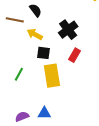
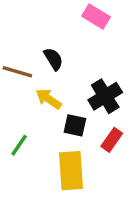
black square: (43, 53) -> (75, 125), moved
green line: (19, 74) -> (19, 145), moved

